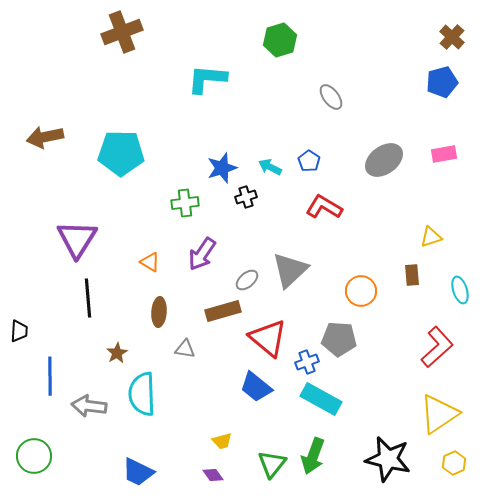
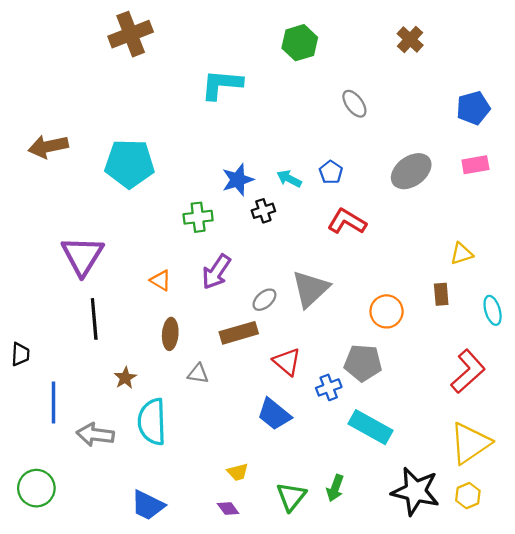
brown cross: (452, 37) -> (410, 39), moved
blue pentagon: (442, 82) -> (473, 108), moved
red triangle: (268, 338) -> (287, 362), size x0.7
cyan rectangle: (321, 399) -> (370, 427), moved
green arrow: (313, 456) -> (335, 488), size x0.7
yellow hexagon: (454, 463) -> (468, 496), moved

